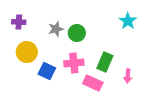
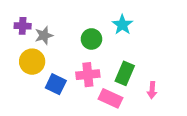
cyan star: (128, 21) -> (122, 25), moved
gray star: (56, 29) -> (44, 35), moved

